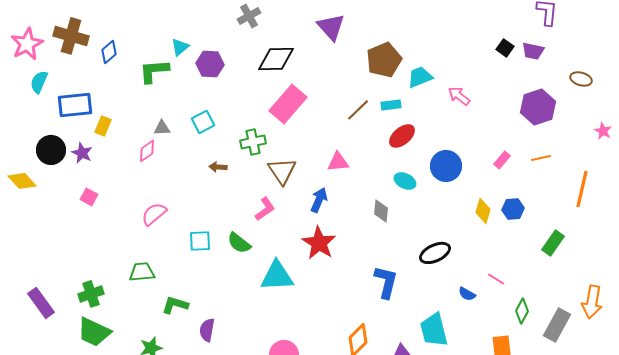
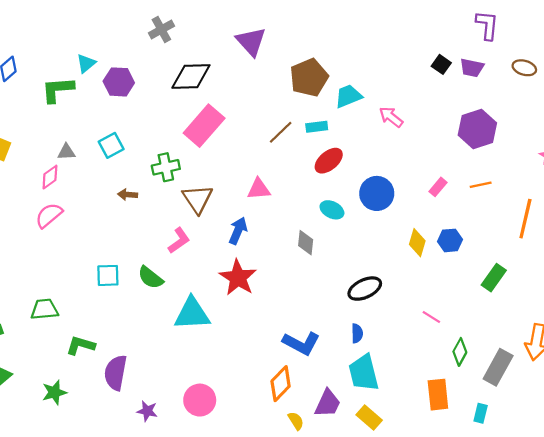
brown ellipse: (581, 79) -> (524, 68), moved
pink semicircle: (154, 214) -> (49, 215), moved
blue L-shape: (386, 282) -> (301, 343), moved, turned 104
blue semicircle: (467, 294) -> (357, 333), moved, turned -120
purple semicircle: (207, 330) -> (116, 373), size x1.4

